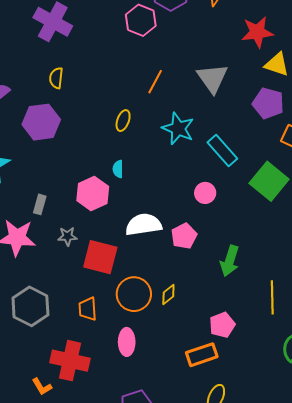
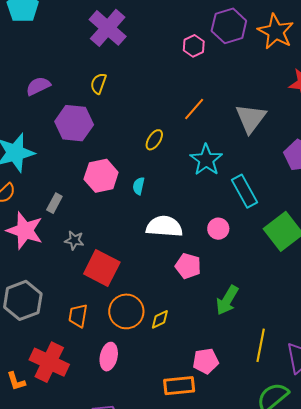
pink hexagon: (141, 20) -> (194, 46), size x0.7
pink hexagon: (93, 194) -> (101, 176), moved
white semicircle: (144, 225) -> (164, 227), moved
pink pentagon: (184, 236) -> (188, 266), turned 30

